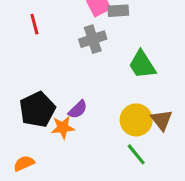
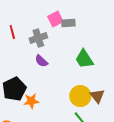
gray cross: (93, 39) -> (38, 38), moved
purple semicircle: (78, 109) -> (41, 61), moved, turned 88

